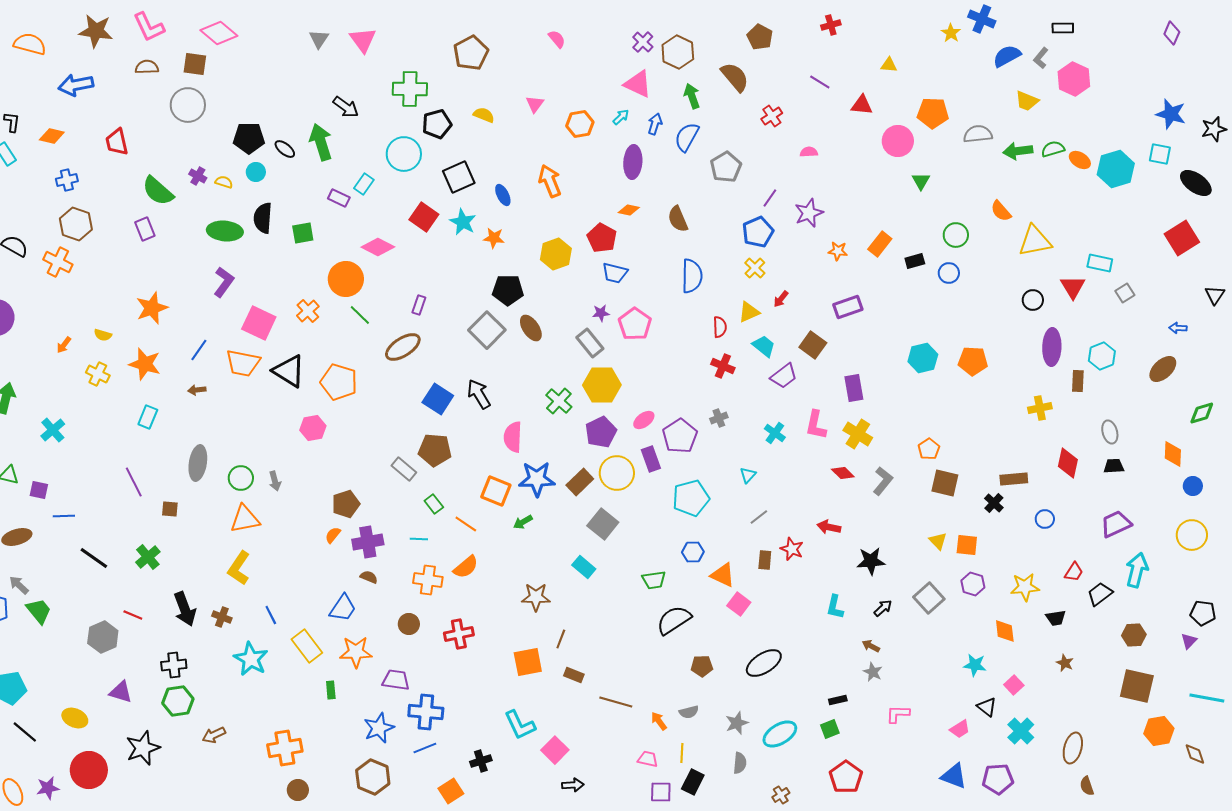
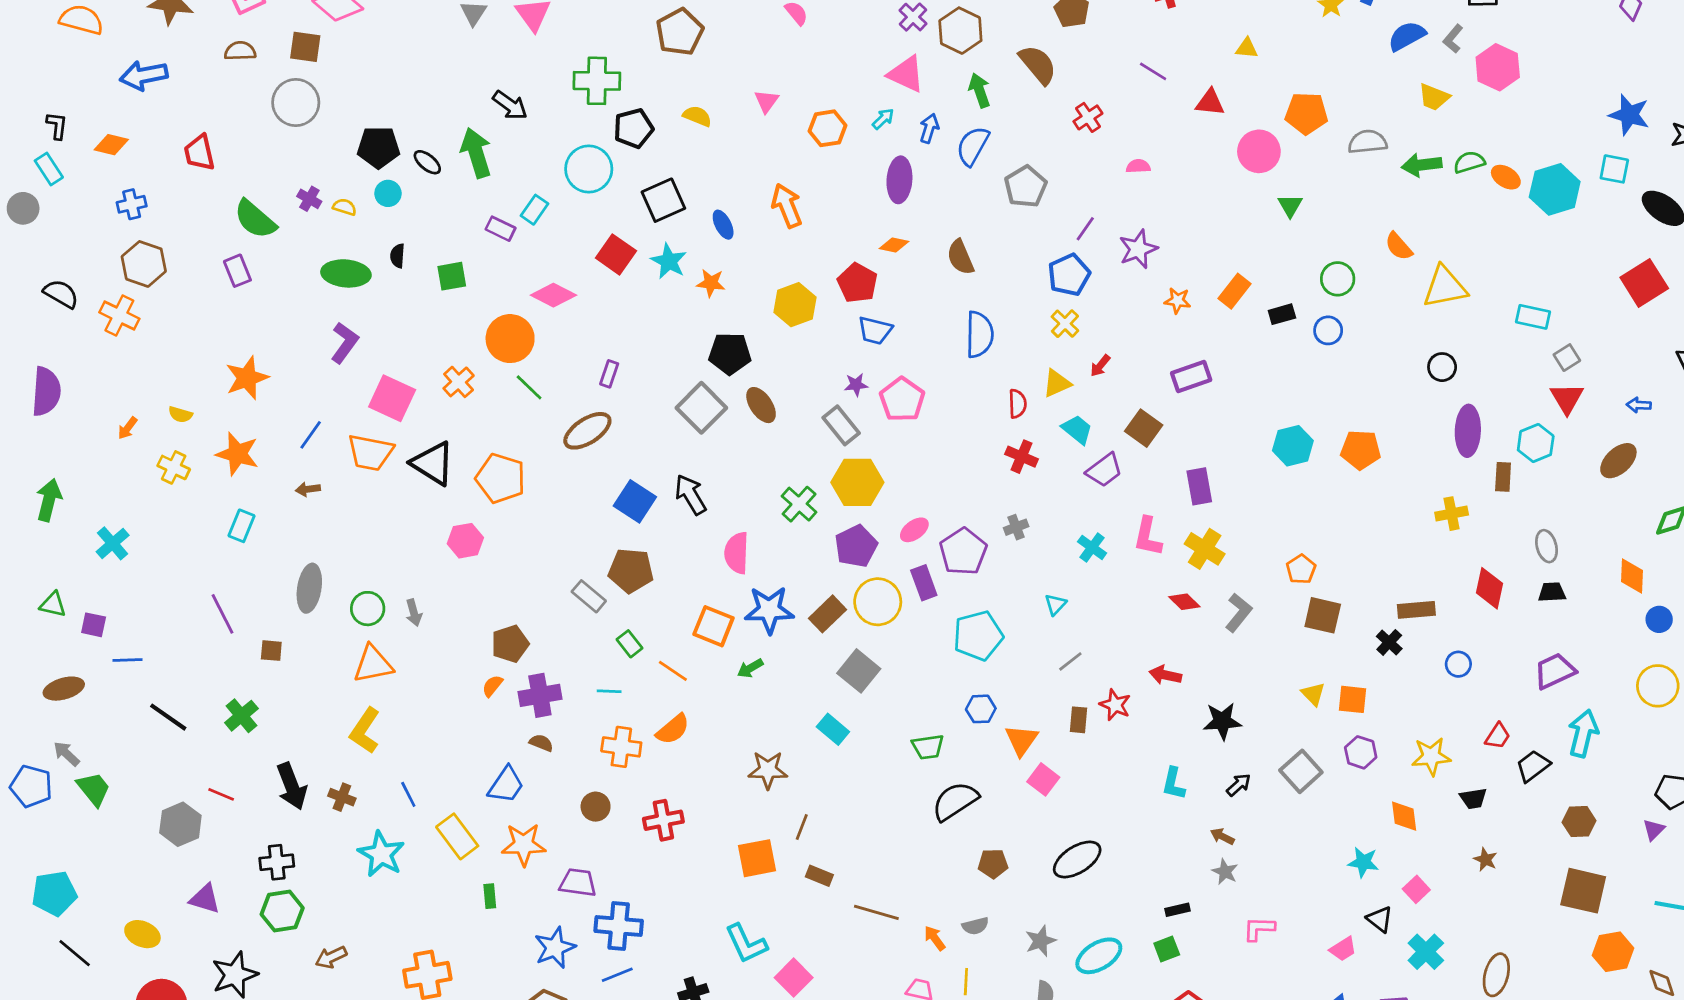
black semicircle: (263, 218) -> (397, 256), size x0.6
red triangle: (1073, 287) -> (1567, 398), moved
orange triangle: (723, 575) -> (1022, 740), turned 40

